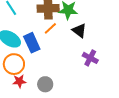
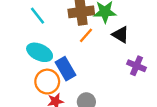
blue rectangle: (32, 43) -> (65, 69), moved

